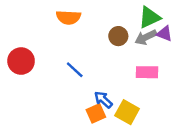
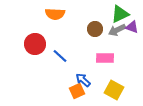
red circle: (21, 61) -> (35, 44), moved
pink rectangle: (147, 72) -> (105, 58), moved
yellow square: (127, 112) -> (114, 90), moved

